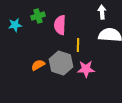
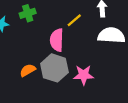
pink semicircle: (60, 25) -> (57, 40), moved
yellow line: (78, 45) -> (74, 20), moved, turned 48

